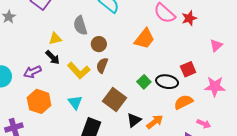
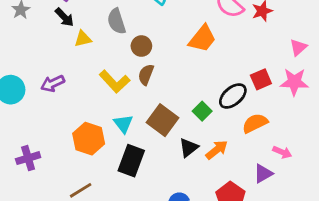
black arrow: (53, 57) -> (64, 17), moved
green square: (144, 82) -> (202, 111), moved
black ellipse: (167, 82) -> (233, 96), turned -50
pink star: (215, 87) -> (294, 82), moved
orange hexagon: (39, 101) -> (89, 139), moved
cyan triangle: (75, 102) -> (123, 124), moved

